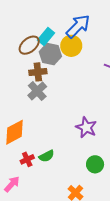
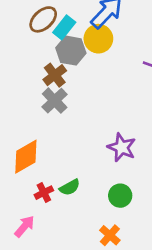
brown ellipse: (29, 45) -> (43, 19), moved
brown cross: (38, 72) -> (55, 75), turned -30
green circle: (95, 164) -> (120, 196), moved

